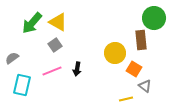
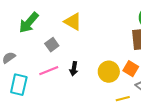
yellow triangle: (58, 22) -> (73, 22), moved
yellow circle: (115, 53) -> (109, 72), moved

